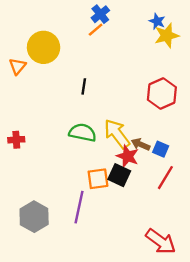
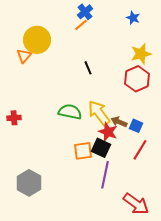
yellow star: (167, 36) -> (141, 54), moved
orange triangle: (17, 66) -> (24, 56), moved
black line: (84, 86) -> (88, 68), moved, turned -32
purple line: (79, 207) -> (105, 175), moved

